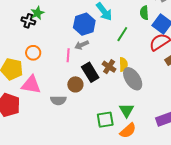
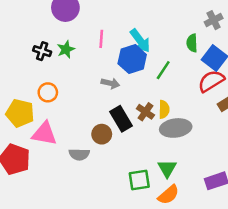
green star: (37, 13) -> (66, 49), moved
blue hexagon: (84, 24) -> (132, 59), moved
gray arrow: (82, 45) -> (110, 83), turned -144
pink line: (68, 55) -> (101, 39), moved
gray ellipse: (133, 79) -> (176, 128), turned -65

